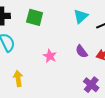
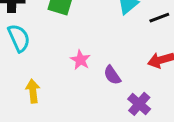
purple semicircle: (82, 51) -> (112, 75), moved

